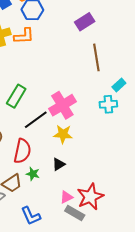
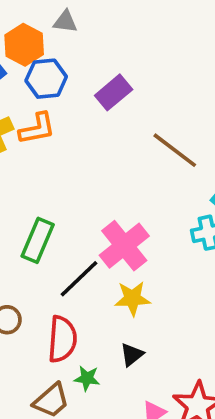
purple rectangle: (85, 22) -> (114, 92), moved
brown line: (96, 57) -> (175, 150), turned -36

